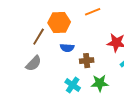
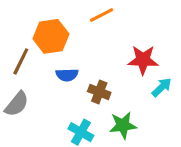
brown cross: (87, 61) -> (99, 92), turned 32

